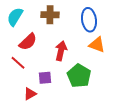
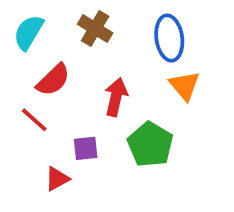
brown cross: (50, 15) -> (95, 29), turned 30
orange triangle: (97, 45) -> (184, 86), turned 30

